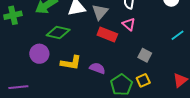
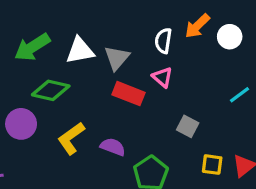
yellow L-shape: (71, 63) -> (71, 138), turned 135
yellow square: (143, 80) -> (212, 165), moved, turned 32

